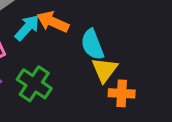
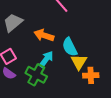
cyan arrow: (27, 28) -> (46, 59), moved

